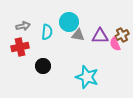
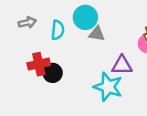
purple triangle: (100, 36) -> (122, 65), moved
red cross: (20, 47) -> (39, 64), moved

